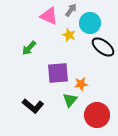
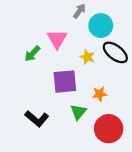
pink triangle: (49, 16) -> (57, 39), moved, turned 36
yellow star: (69, 35) -> (87, 57), moved
orange star: (81, 84) -> (100, 94), moved

